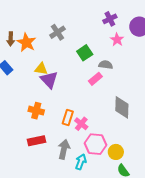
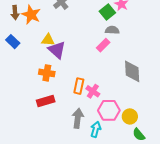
green square: (85, 53) -> (107, 12), moved
orange cross: (36, 111) -> (47, 73), moved
red rectangle: (37, 141) -> (46, 101), moved

